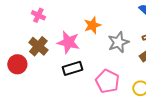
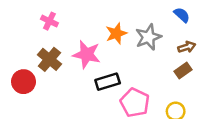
gray star: (118, 42) -> (148, 37), moved
black rectangle: (72, 68) -> (108, 82), moved

